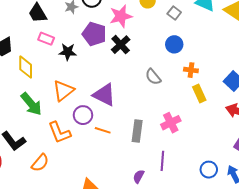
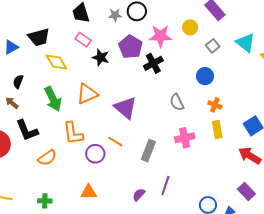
yellow diamond: (26, 67) -> (56, 62), turned -45
purple circle: (83, 115) -> (95, 154), moved
pink cross: (171, 123) -> (185, 138), moved

